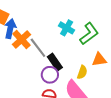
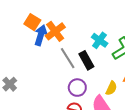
orange cross: (22, 39) -> (55, 31), moved
black rectangle: (55, 62) -> (86, 60), moved

